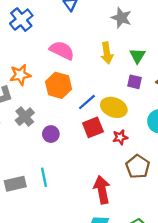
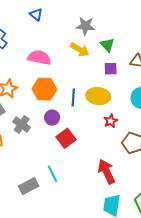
gray star: (121, 18) -> (85, 26), moved
yellow arrow: (107, 53) -> (80, 50), turned -36
blue line: (87, 102) -> (73, 97), turned -30
red square: (93, 127) -> (66, 138), moved
purple circle: (51, 134) -> (52, 118), moved

